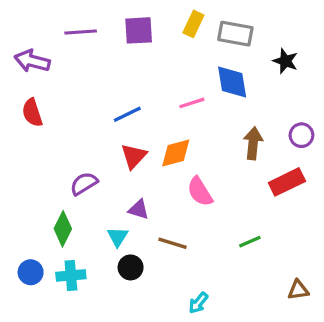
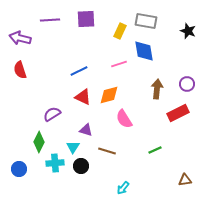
yellow rectangle: (193, 24) -> (120, 31), moved
black star: (285, 61) -> (188, 31), moved
red triangle: (134, 156) -> (83, 97), turned -48
cyan cross: (71, 275) -> (55, 163), moved

